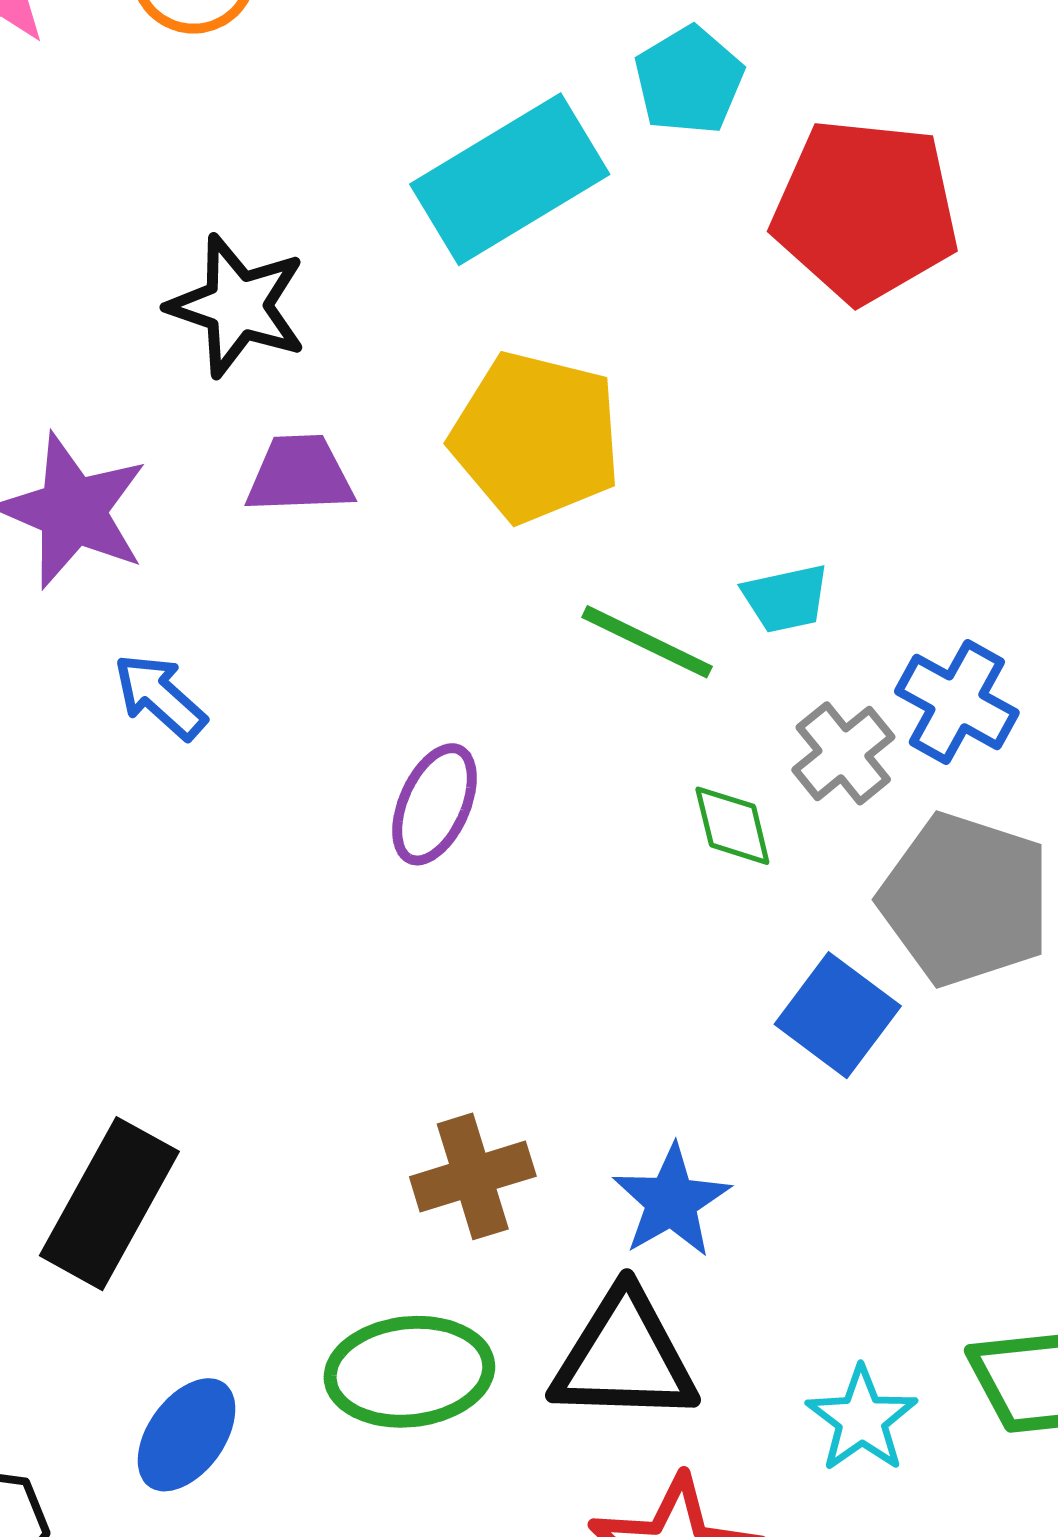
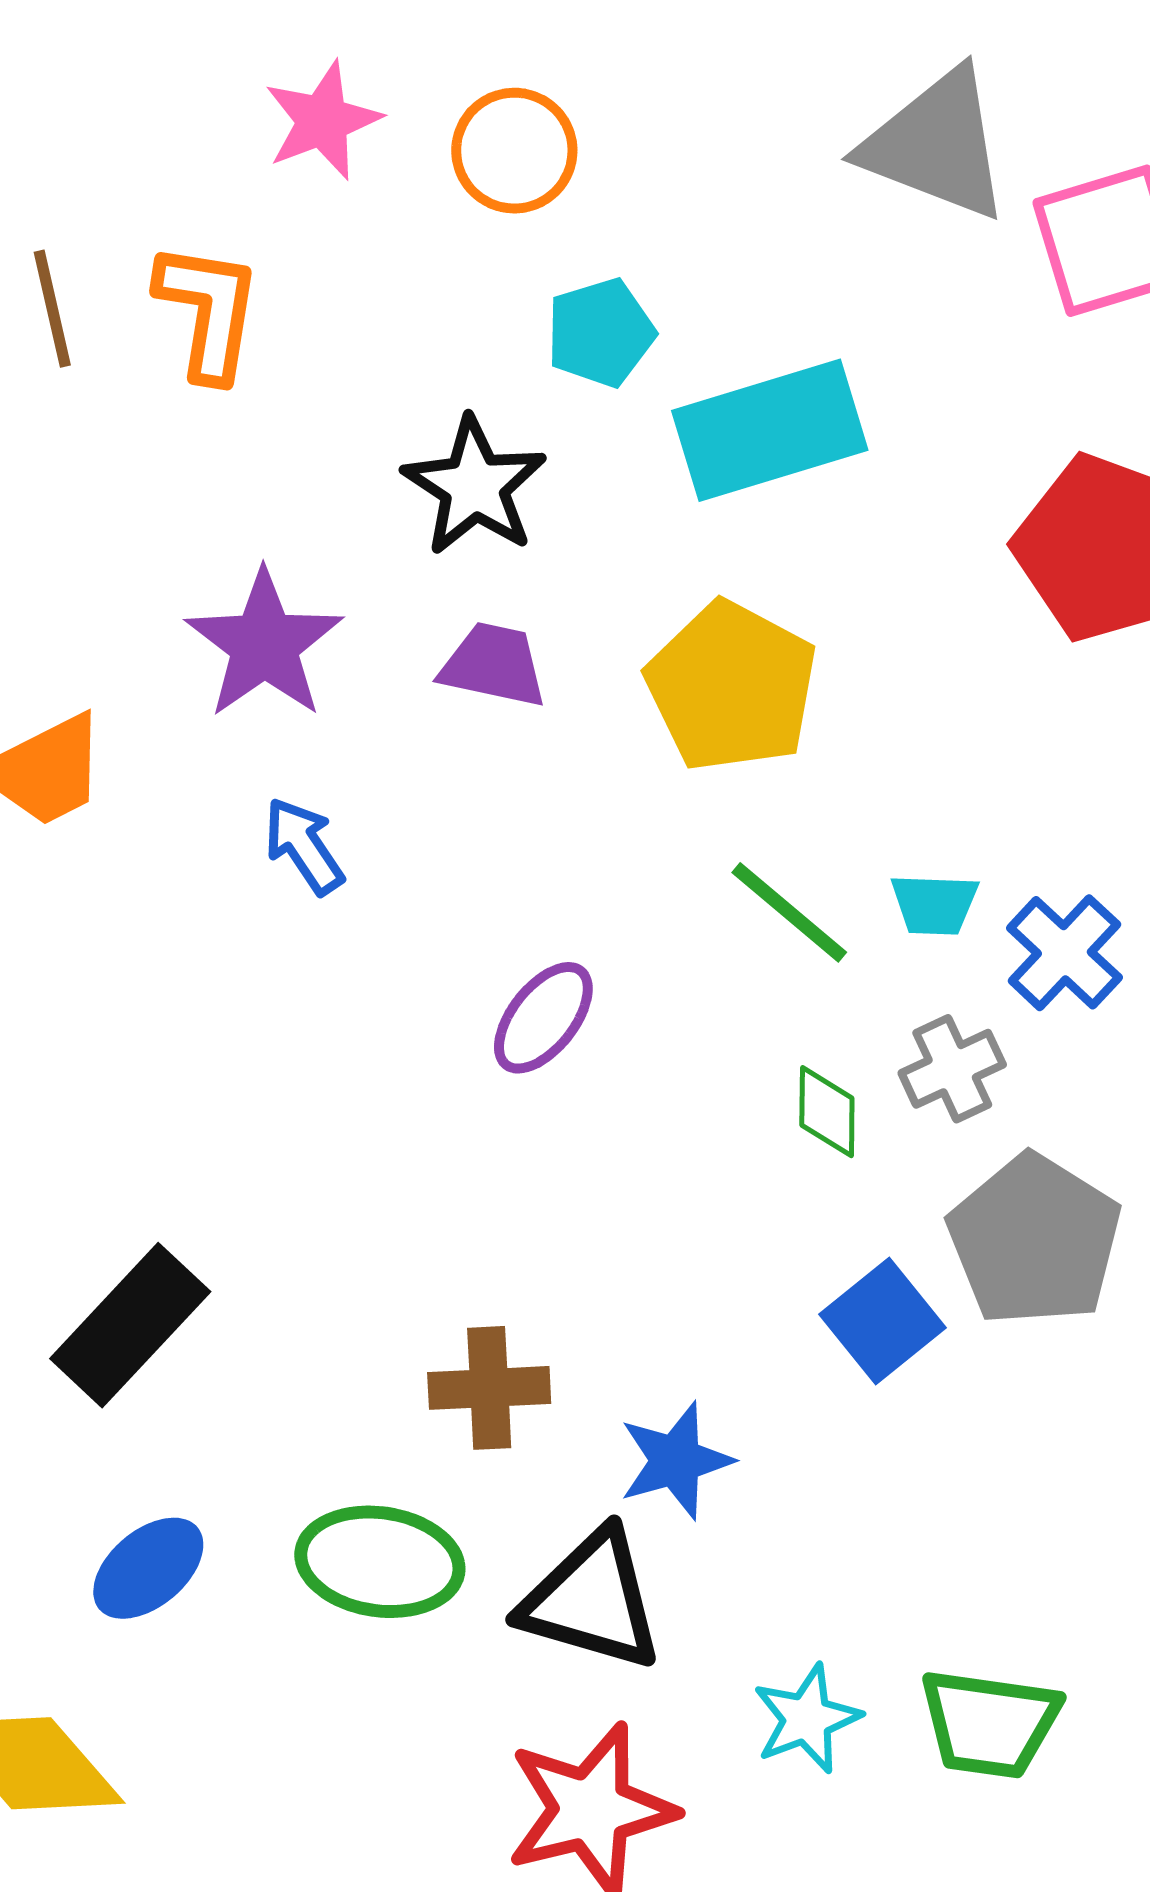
cyan pentagon: (689, 80) -> (600, 333), moved
blue cross: (957, 702) -> (1064, 953), moved

